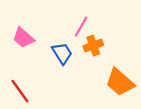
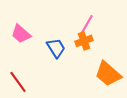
pink line: (81, 27) -> (87, 24), moved

